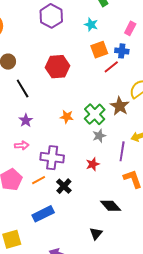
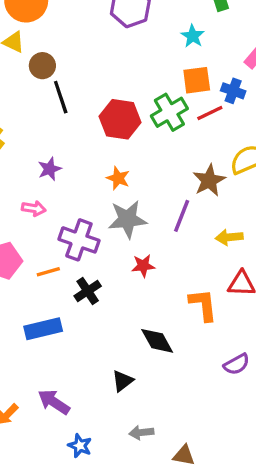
red hexagon: (57, 67) -> (120, 119), moved
black line: (23, 89) -> (61, 97), moved
green cross: (95, 114) -> (169, 112), moved
gray star: (99, 136) -> (127, 219), moved, size x1.6
purple line: (122, 151) -> (182, 216), moved

